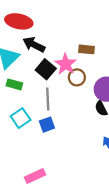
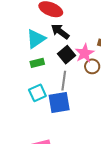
green rectangle: (14, 84) -> (37, 63), turned -40
blue square: (47, 125) -> (59, 102), size x1.6

